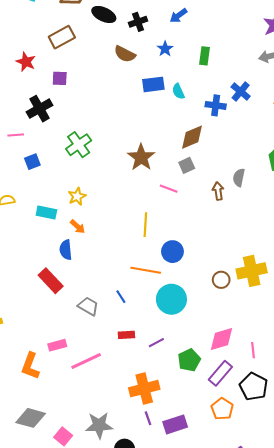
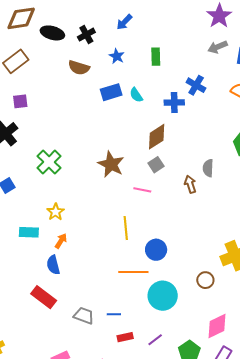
orange arrow: (78, 227) -> (61, 241), turned -91
brown circle: (221, 280) -> (205, 280), moved
blue line: (121, 297) -> (114, 314), moved, turned -48

